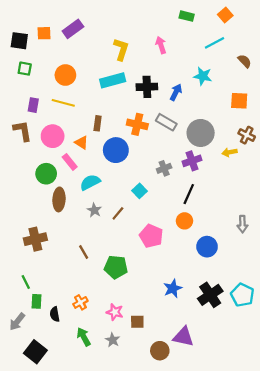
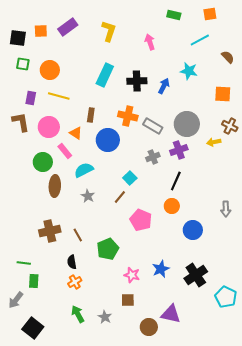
orange square: (225, 15) -> (210, 14), turned 32
yellow L-shape: (121, 49) -> (109, 31), moved
orange circle: (65, 75) -> (50, 70), moved
cyan rectangle: (113, 80) -> (105, 75), turned -50
gray rectangle: (166, 122) -> (153, 126), moved
brown line: (118, 213) -> (120, 197), moved
brown cross: (35, 239) -> (50, 231), moved
green pentagon: (116, 267) -> (108, 249), turned -30
green line: (26, 282) -> (24, 263), turned -56
cyan pentagon: (242, 295) -> (226, 297), moved
pink star: (115, 312) -> (132, 275), moved
black semicircle: (55, 314) -> (72, 262), moved

